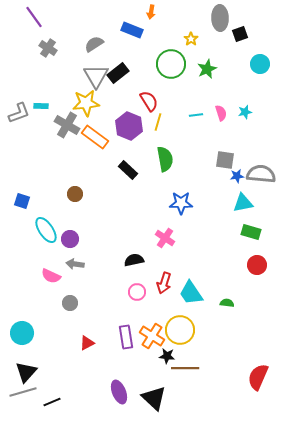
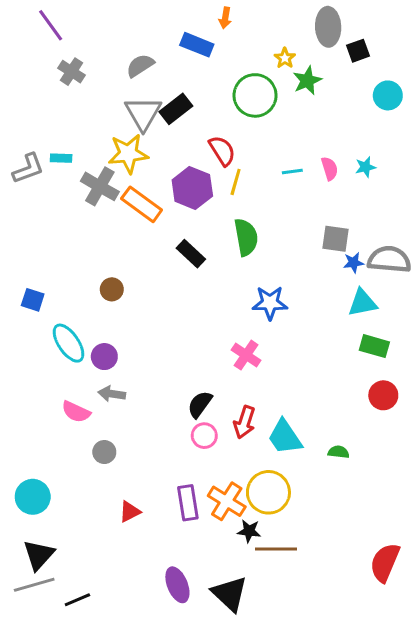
green star: (207, 69) -> (307, 81), moved
black semicircle: (134, 260) -> (200, 404), moved, turned -42

